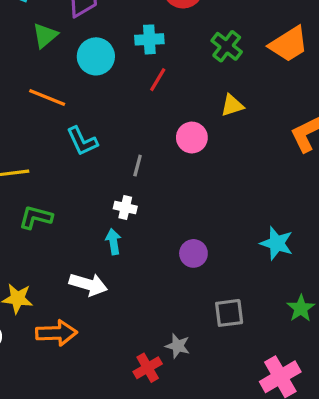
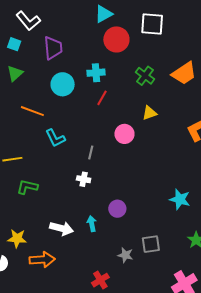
green triangle: (45, 35) -> (15, 73), moved
cyan arrow: (113, 242) -> (92, 224), moved
purple circle: (193, 253) -> (117, 209), moved
gray star: (178, 346) -> (125, 255), moved

